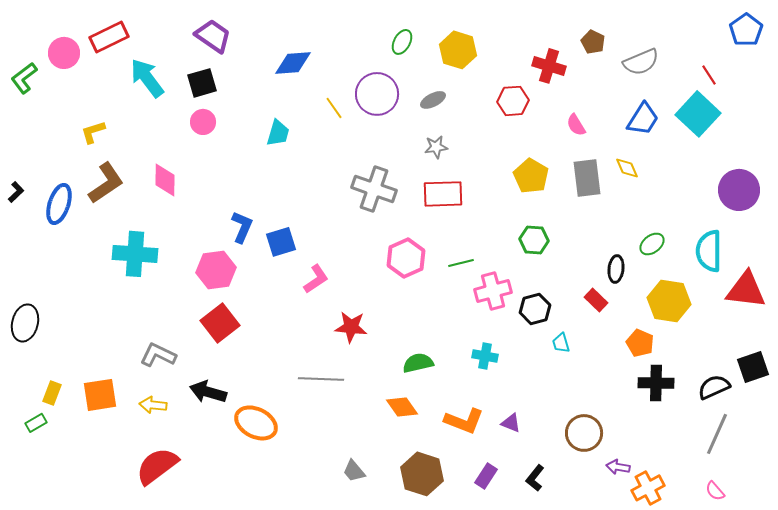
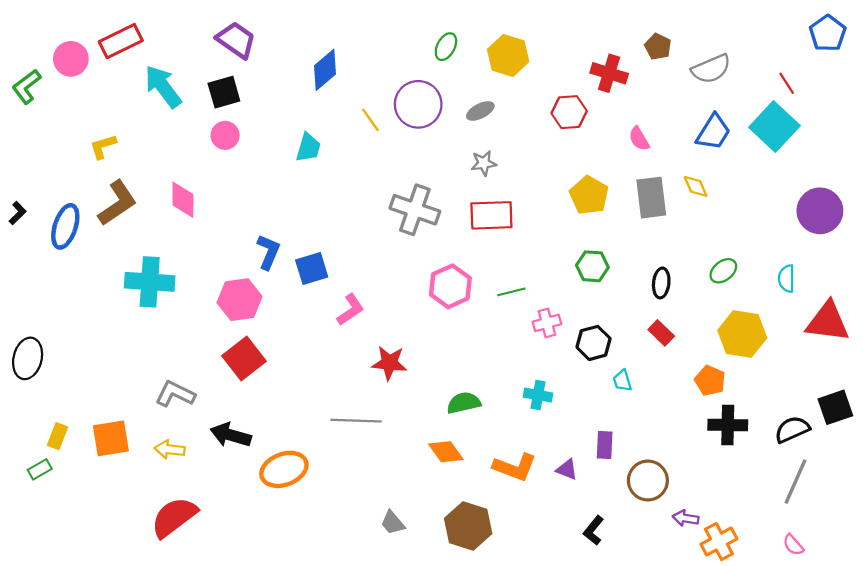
blue diamond: (293, 63) -> (325, 70), turned -36
cyan semicircle: (709, 251) -> (787, 279), size x0.6
black ellipse: (616, 269) -> (661, 283), moved
pink cross: (493, 291) -> (547, 323), size x0.7
orange ellipse: (256, 423) -> (284, 469), turned -48
purple rectangle: (486, 476) -> (605, 445), moved, turned -30

